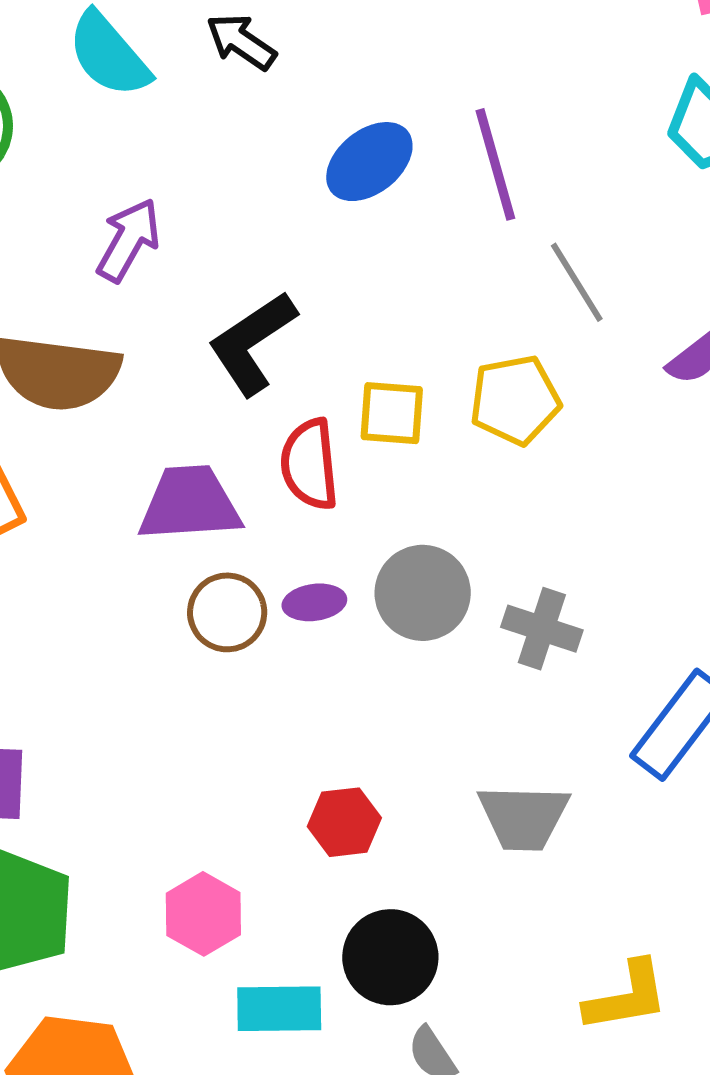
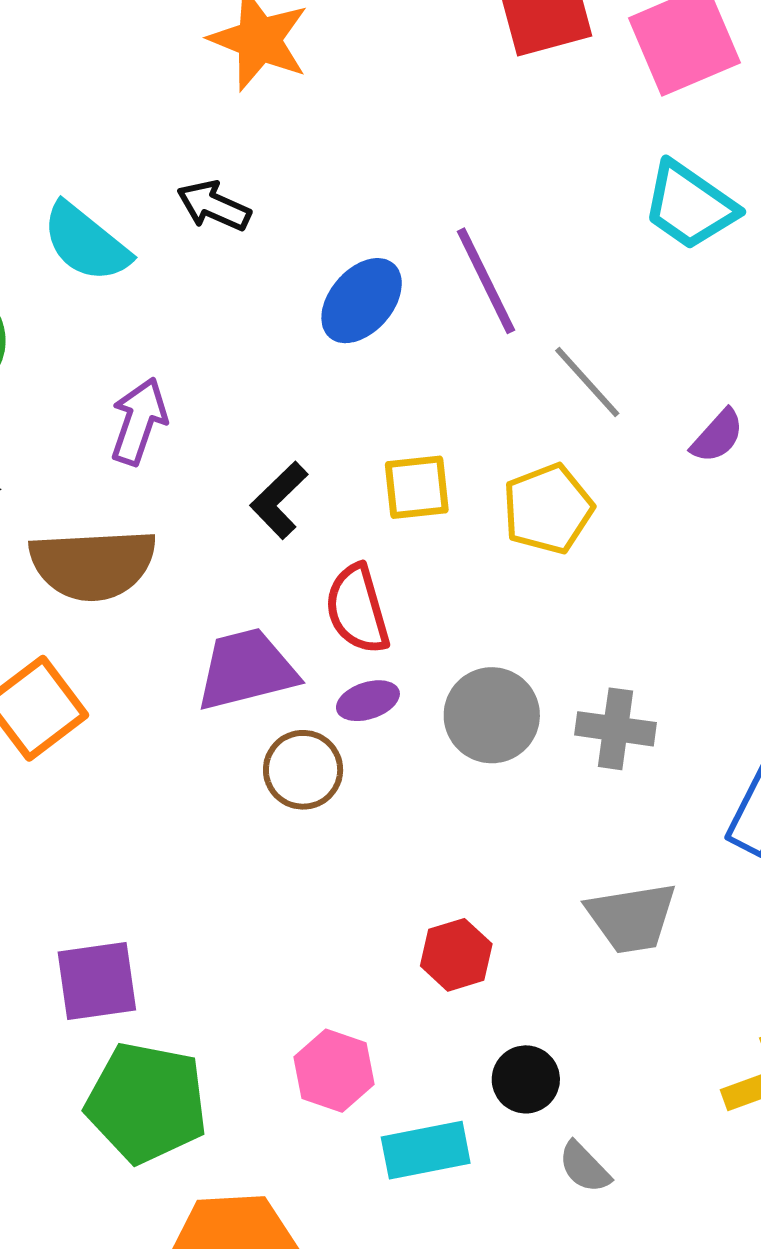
black L-shape: (252, 343) -> (279, 500), size x0.7
yellow square: (392, 413) -> (417, 487), moved
purple ellipse: (314, 602) -> (368, 701), moved
black circle: (390, 957) -> (526, 1079), size x0.7

